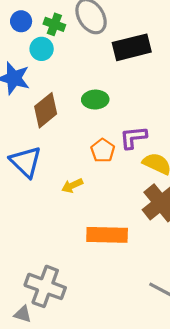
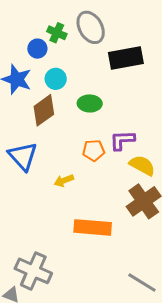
blue circle: (21, 21) -> (37, 49), moved
cyan circle: (42, 49) -> (56, 79), moved
orange pentagon: (103, 151) -> (94, 150), turned 30

